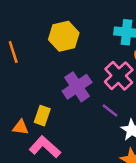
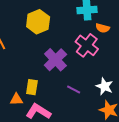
purple line: (110, 110) -> (74, 90), moved

